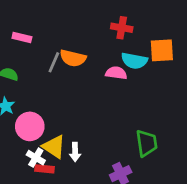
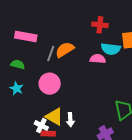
pink rectangle: (22, 38) -> (26, 36), size x1.5
orange semicircle: (73, 58) -> (65, 50), turned 138
pink circle: (30, 126) -> (50, 84), moved

